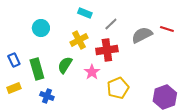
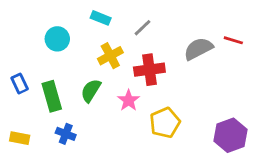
cyan rectangle: (85, 13) -> (101, 18), moved
gray line: (111, 24) -> (142, 28), moved
yellow rectangle: (14, 88) -> (20, 138), moved, turned 32

